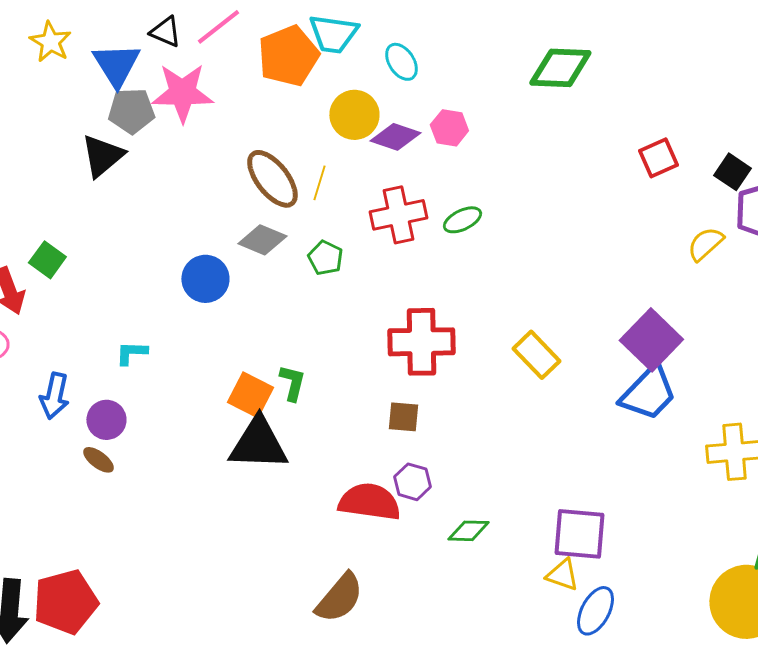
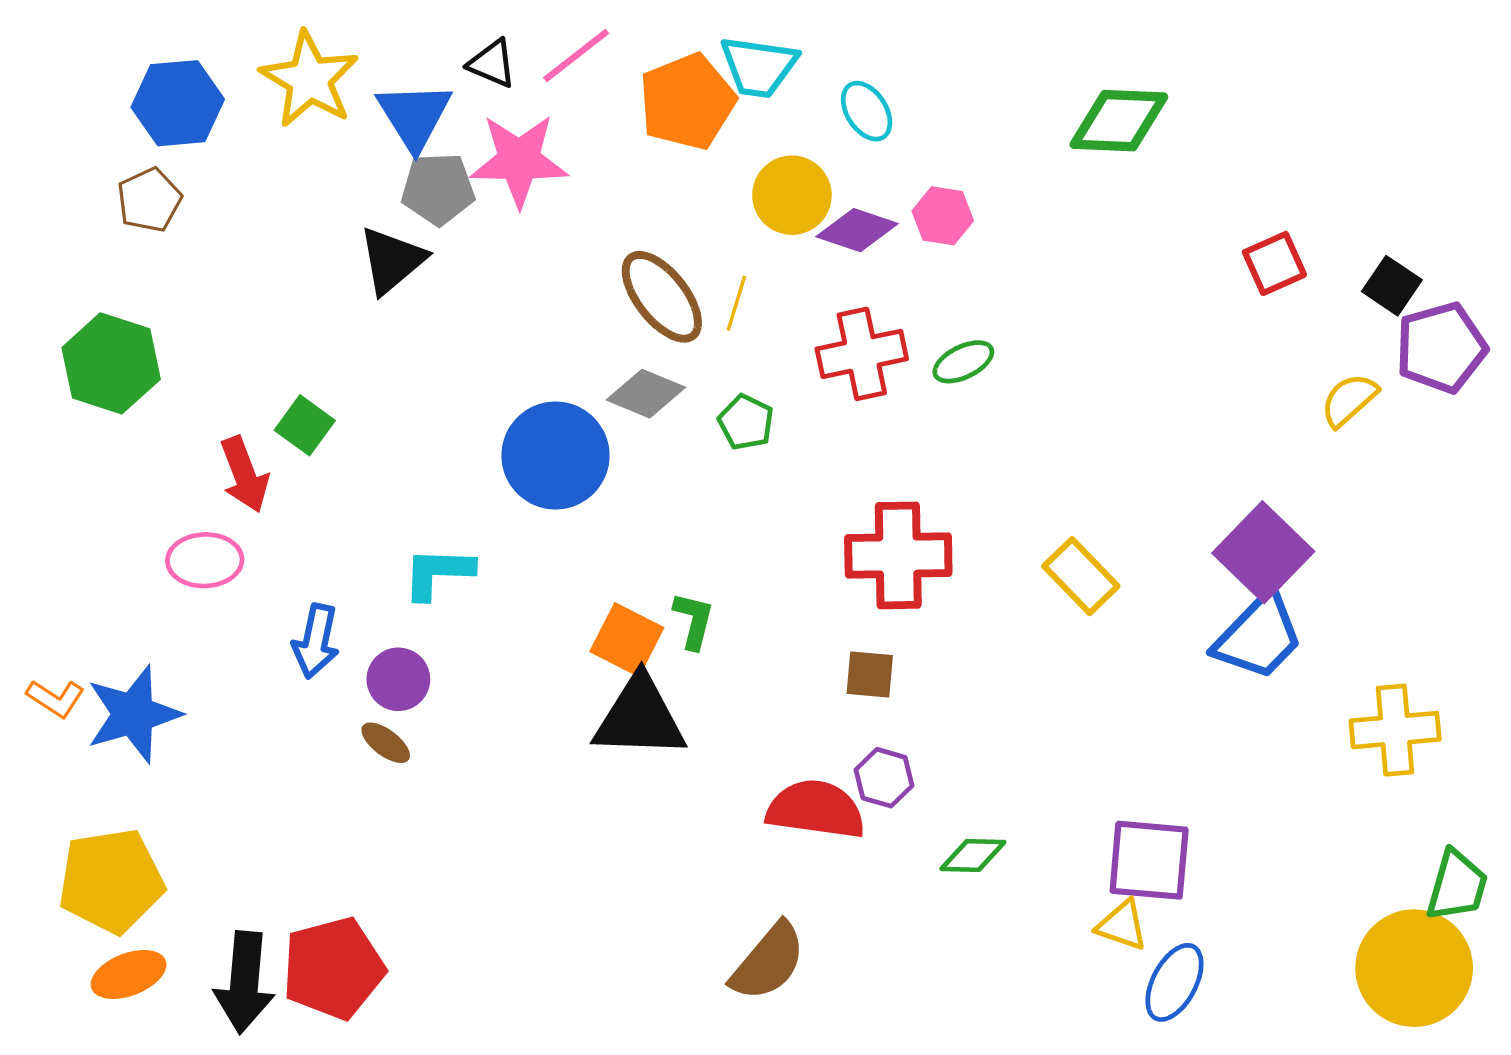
yellow star: (50, 42) -> (309, 79), size x1.5
blue circle: (205, 279) -> (555, 455), size x1.4
cyan L-shape: (131, 353) -> (438, 573), size x1.4

